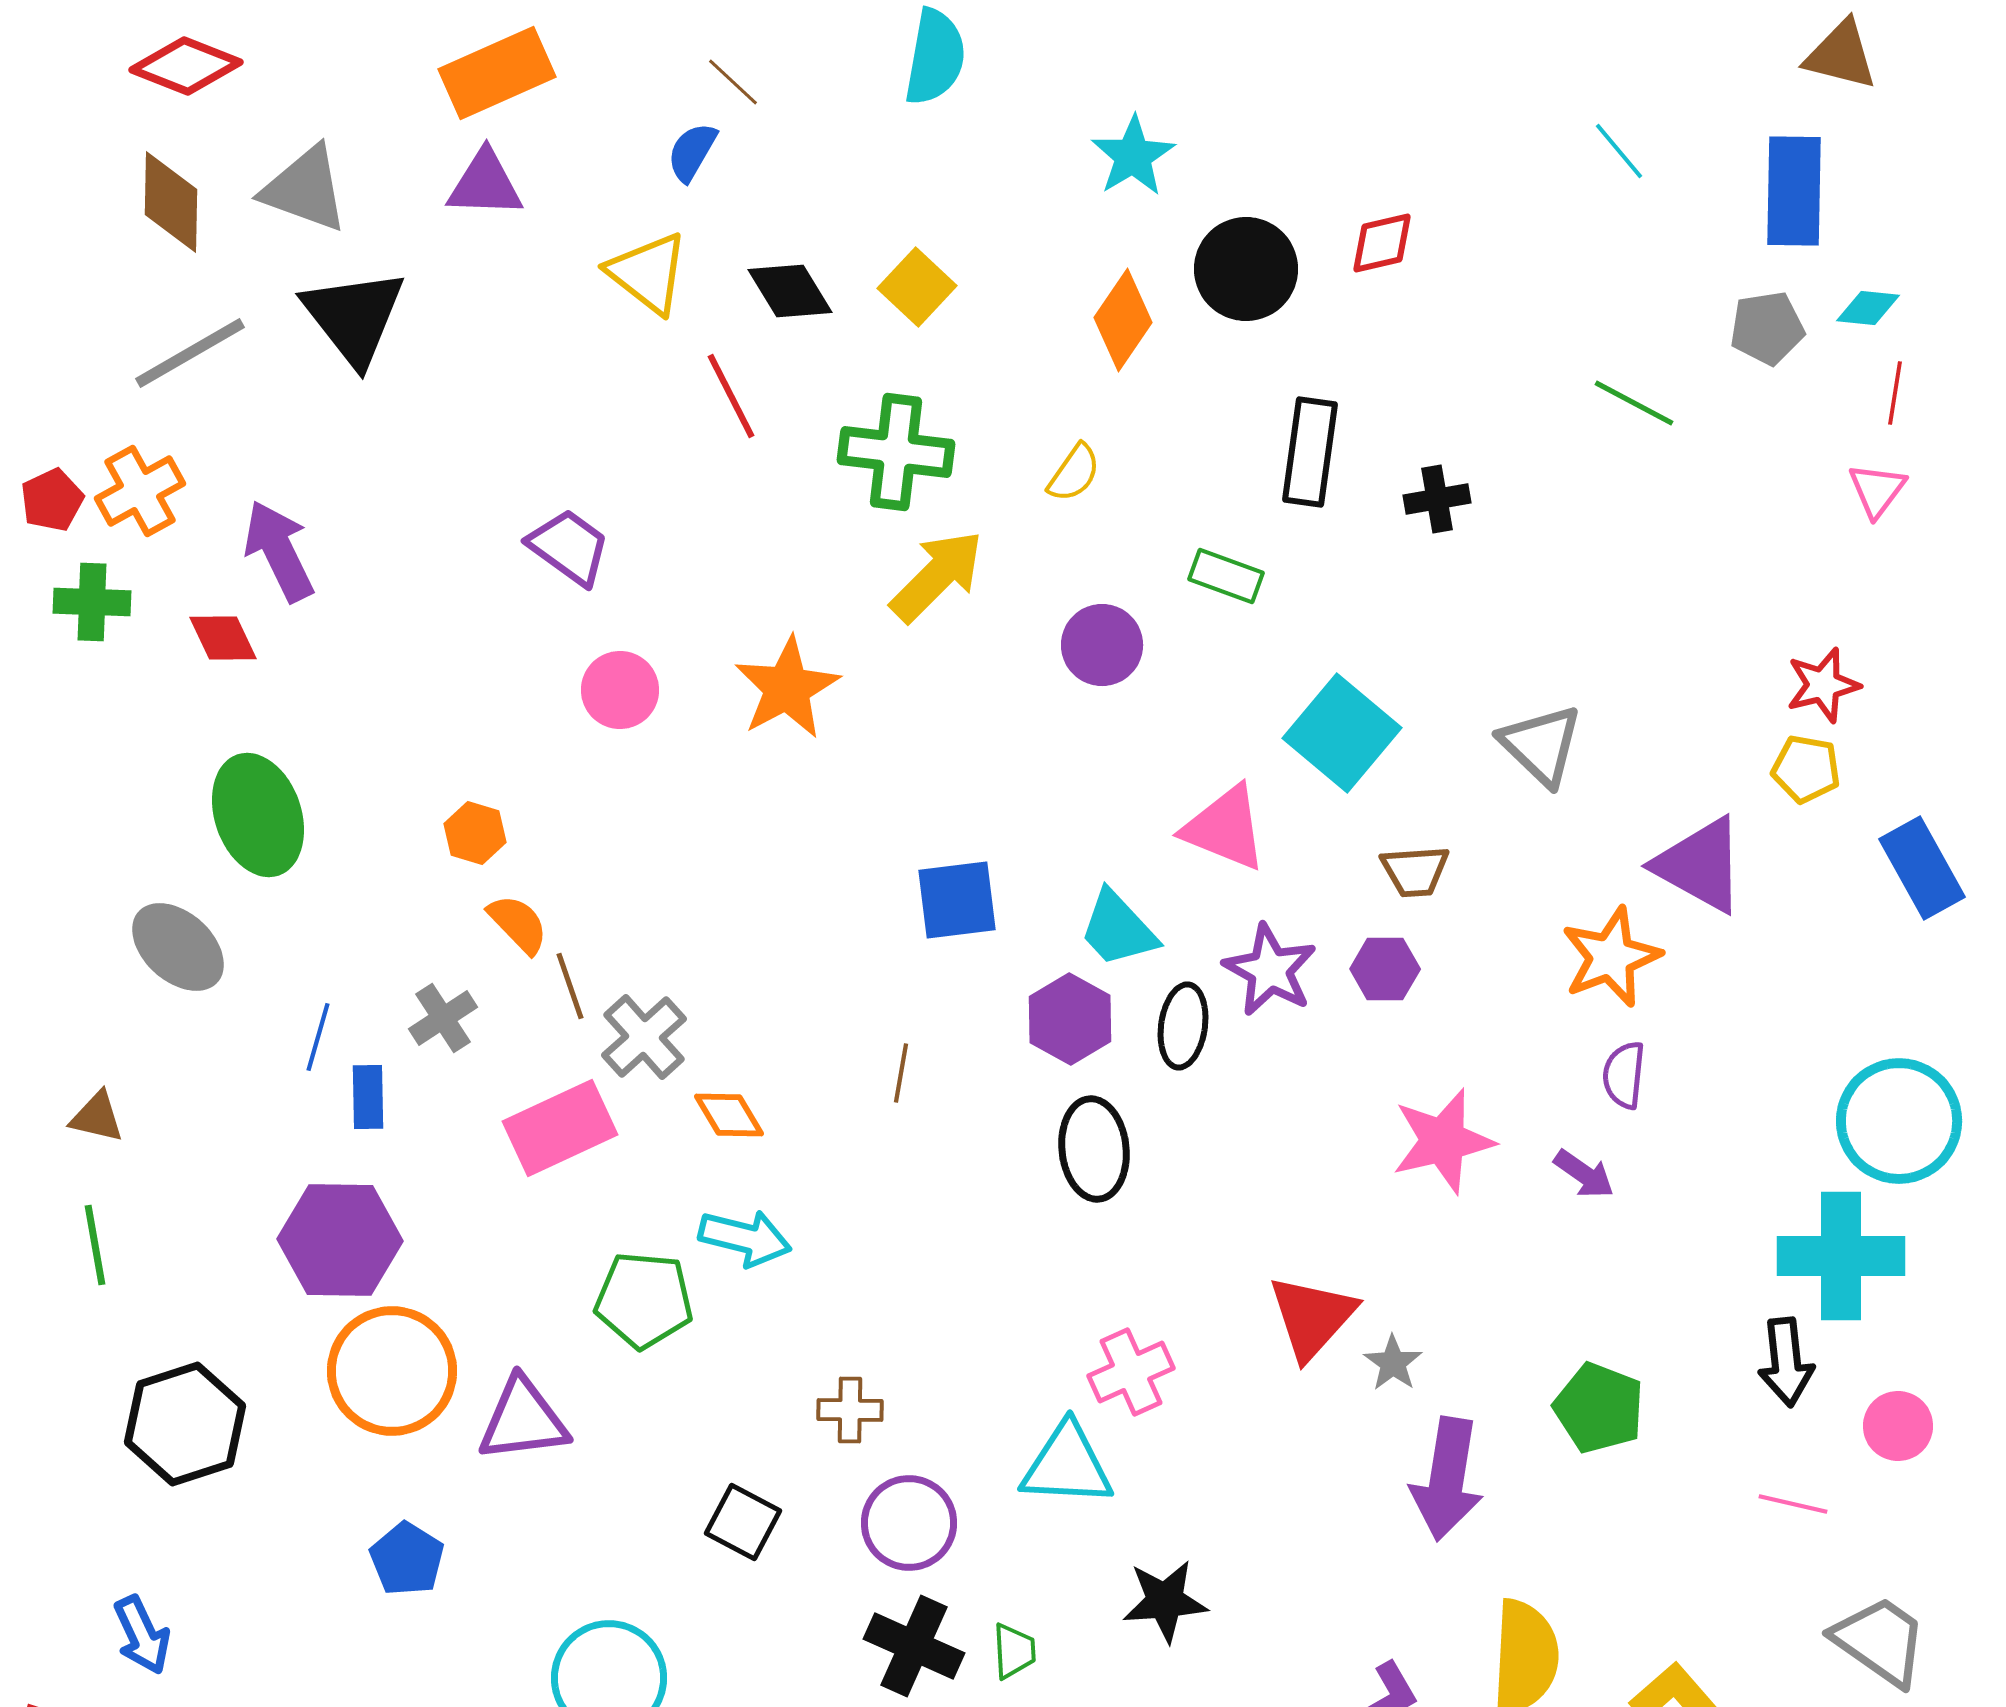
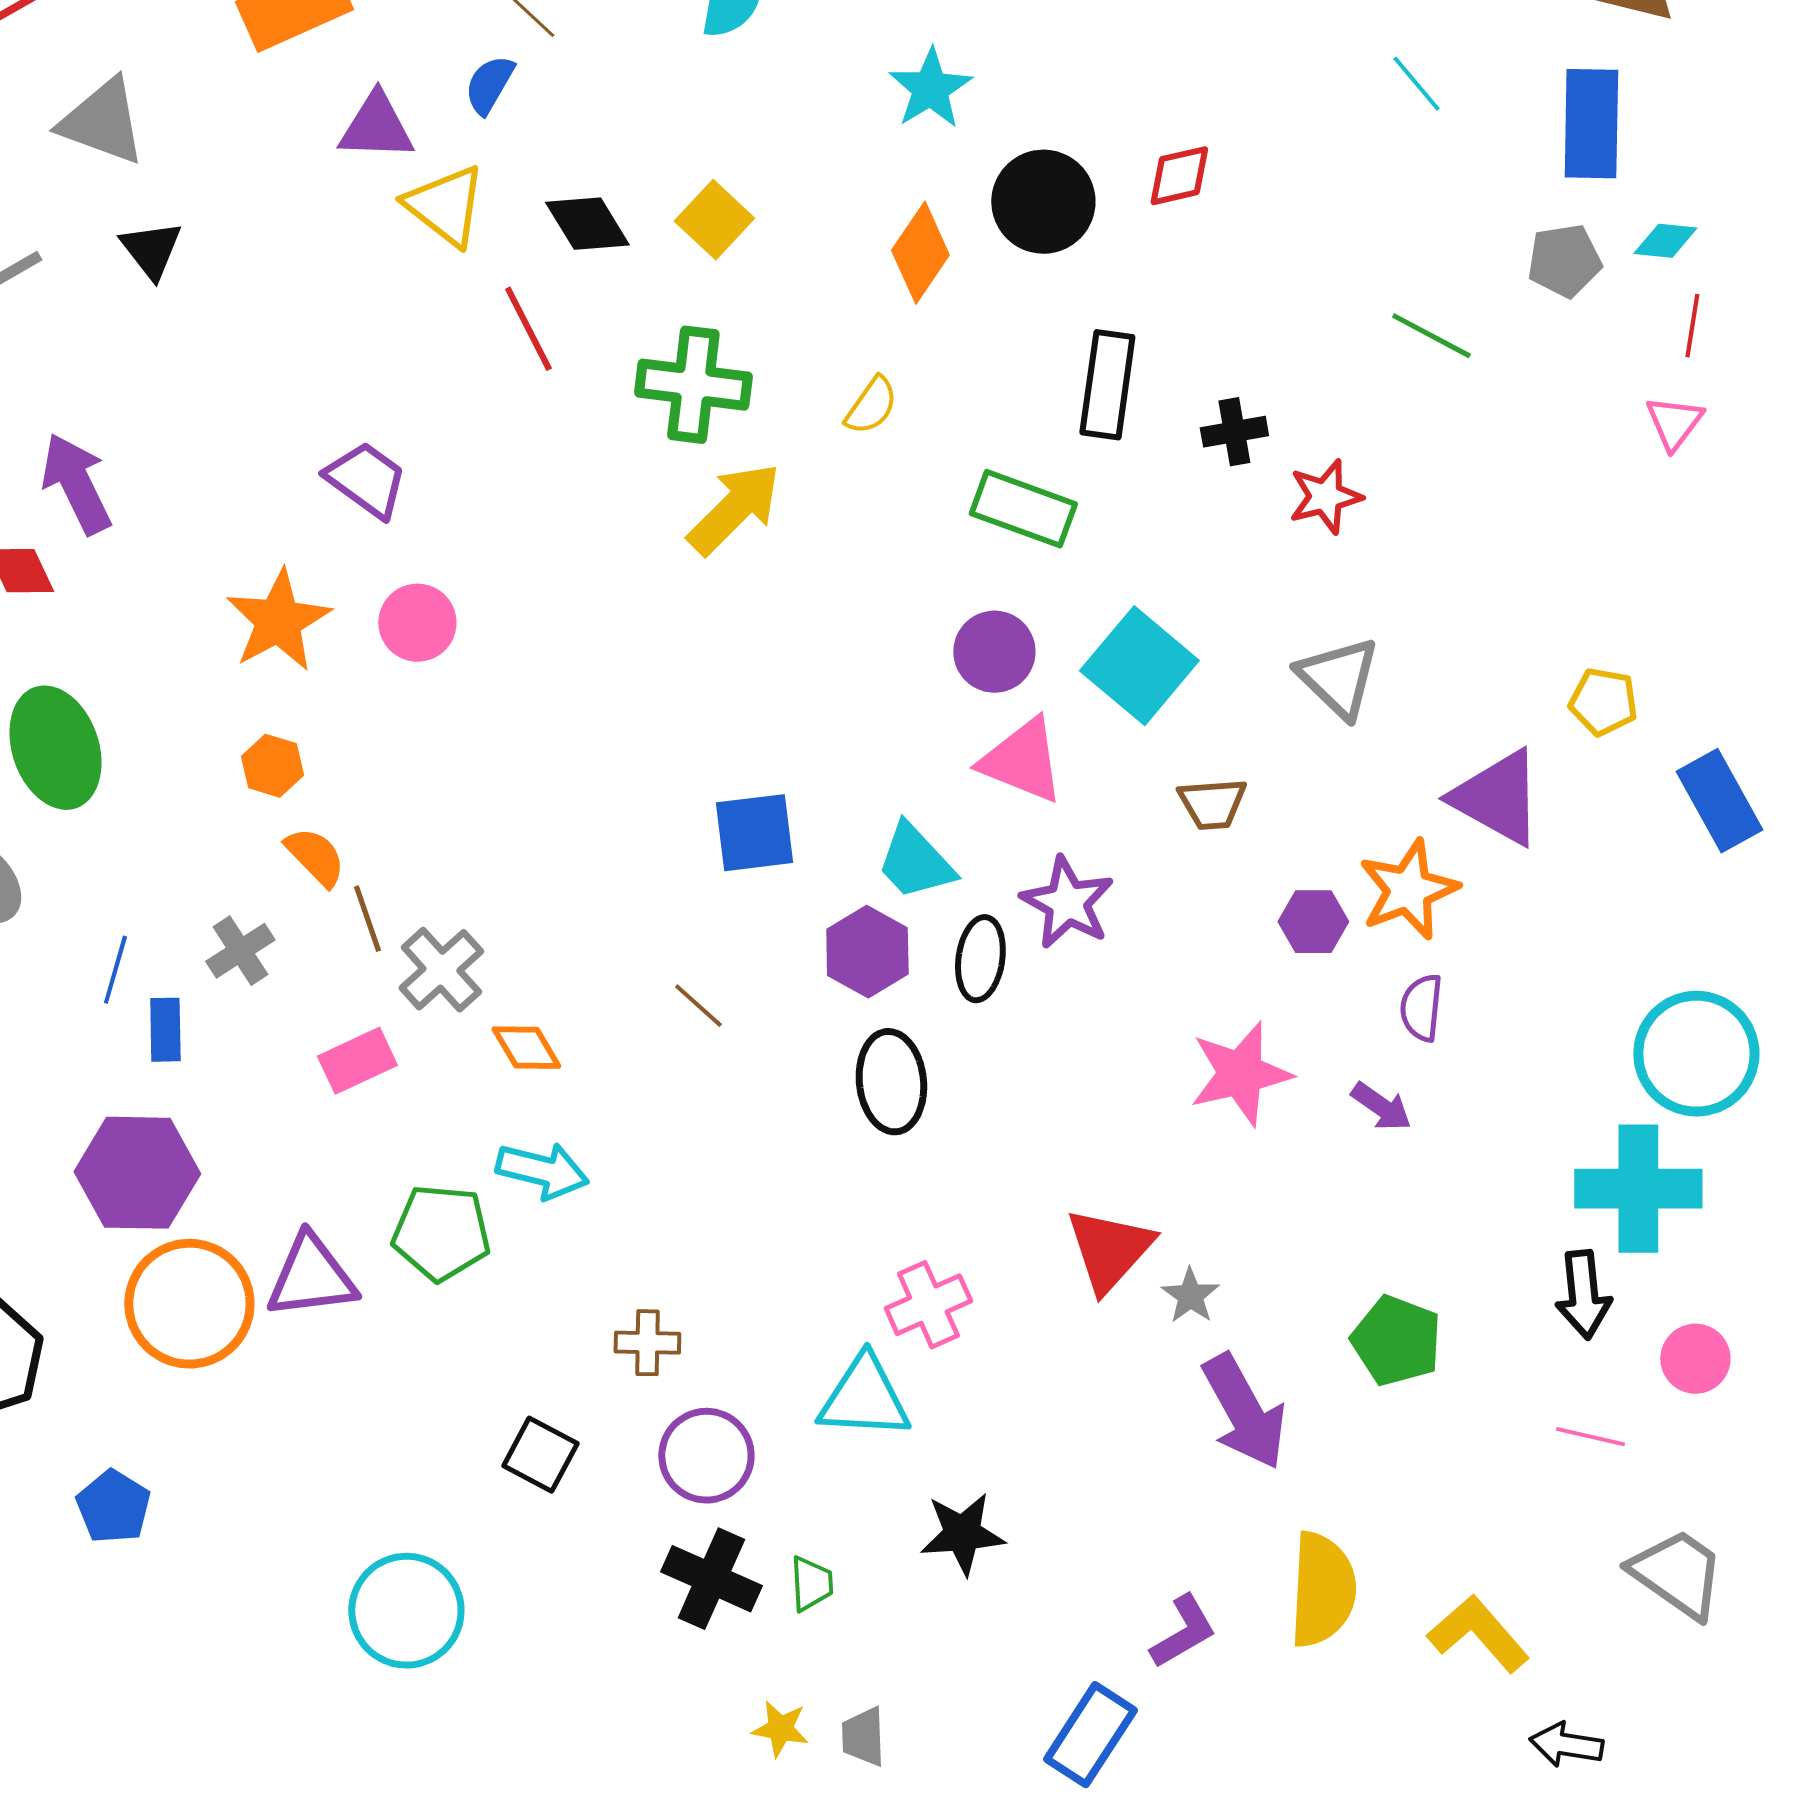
purple triangle: (485, 184) -> (376, 127), moved
black triangle: (354, 317) -> (151, 250), size x0.6
green rectangle: (1226, 576) -> (1023, 509), size x1.4
purple circle: (1102, 645) -> (994, 652), moved
red star: (1823, 685) -> (1325, 497), moved
orange star: (787, 688) -> (278, 621), moved
purple hexagon: (1385, 969) -> (1313, 922), moved
brown line: (901, 1073) -> (698, 1006), turned -58
pink rectangle: (560, 1128) -> (357, 1061), size x0.7
purple triangle: (523, 1420) -> (311, 1277), moved
purple arrow: (1447, 1479) -> (1244, 1412), turned -38
blue pentagon: (407, 1559) -> (113, 1507), moved

